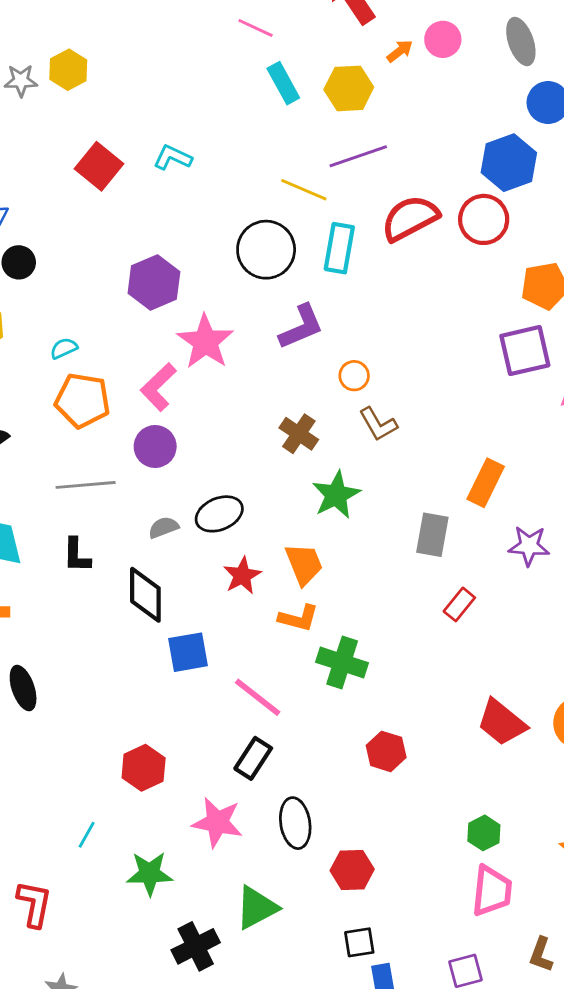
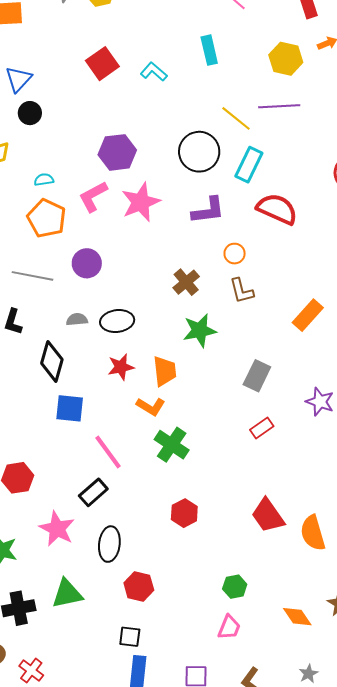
cyan rectangle: (283, 83) -> (209, 50), moved
red semicircle: (410, 218) -> (277, 209), moved, turned 36
pink L-shape: (158, 387) -> (93, 197), moved
orange rectangle: (486, 483) -> (308, 315), moved
pink trapezoid: (492, 891) -> (229, 627), size x0.7

